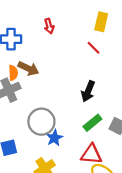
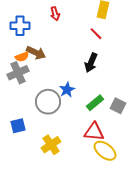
orange semicircle: (13, 73) -> (22, 57), turned 72
black arrow: (88, 91) -> (91, 63), moved
blue star: (54, 138) -> (67, 90), moved

